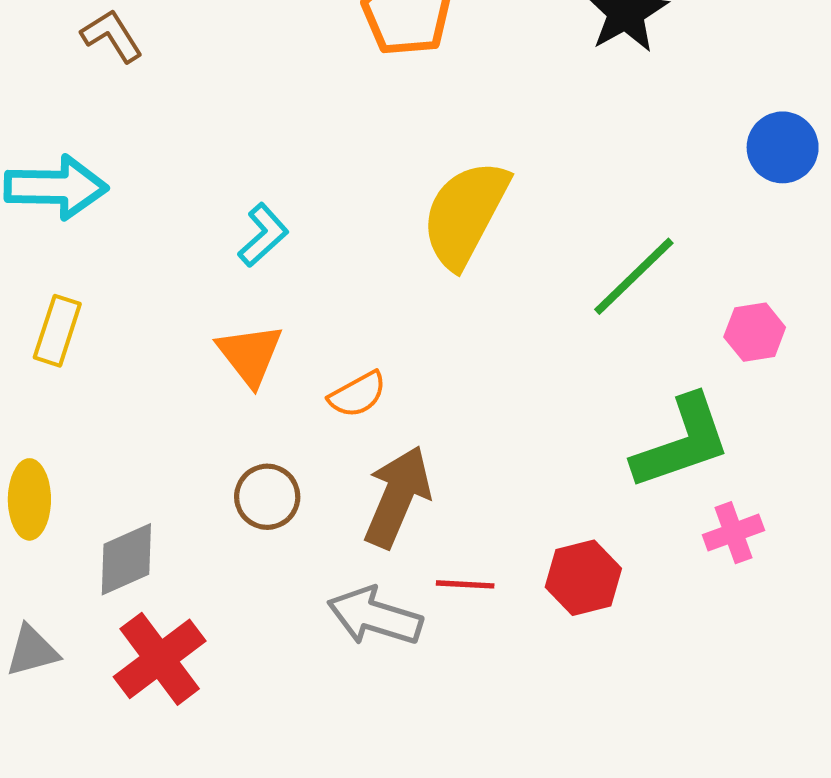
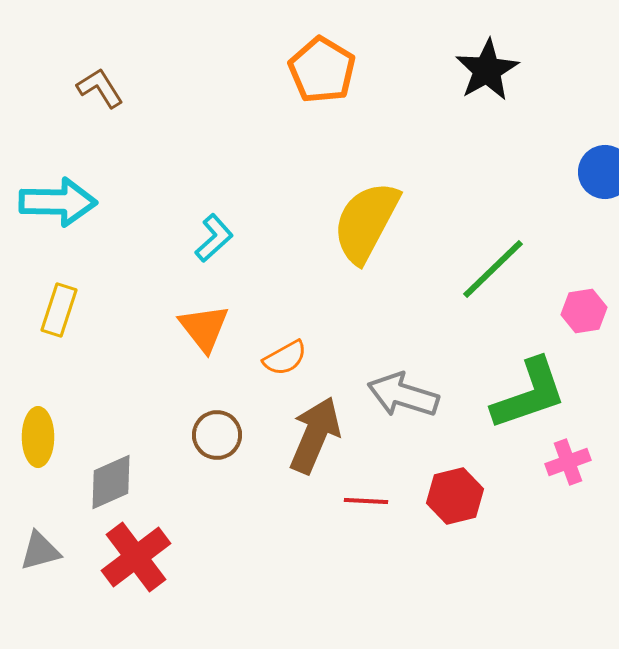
gray arrow: (375, 616) -> (403, 395), moved

